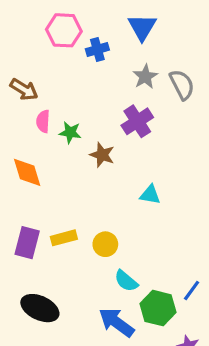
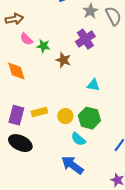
brown arrow: (24, 89) -> (14, 19), turned -42
pink semicircle: (43, 121) -> (26, 39), turned -48
black ellipse: (40, 308) -> (20, 143), moved
green hexagon: (158, 308) -> (89, 118), moved

